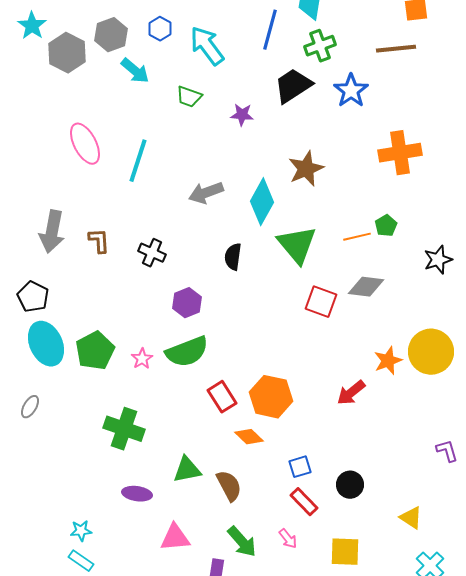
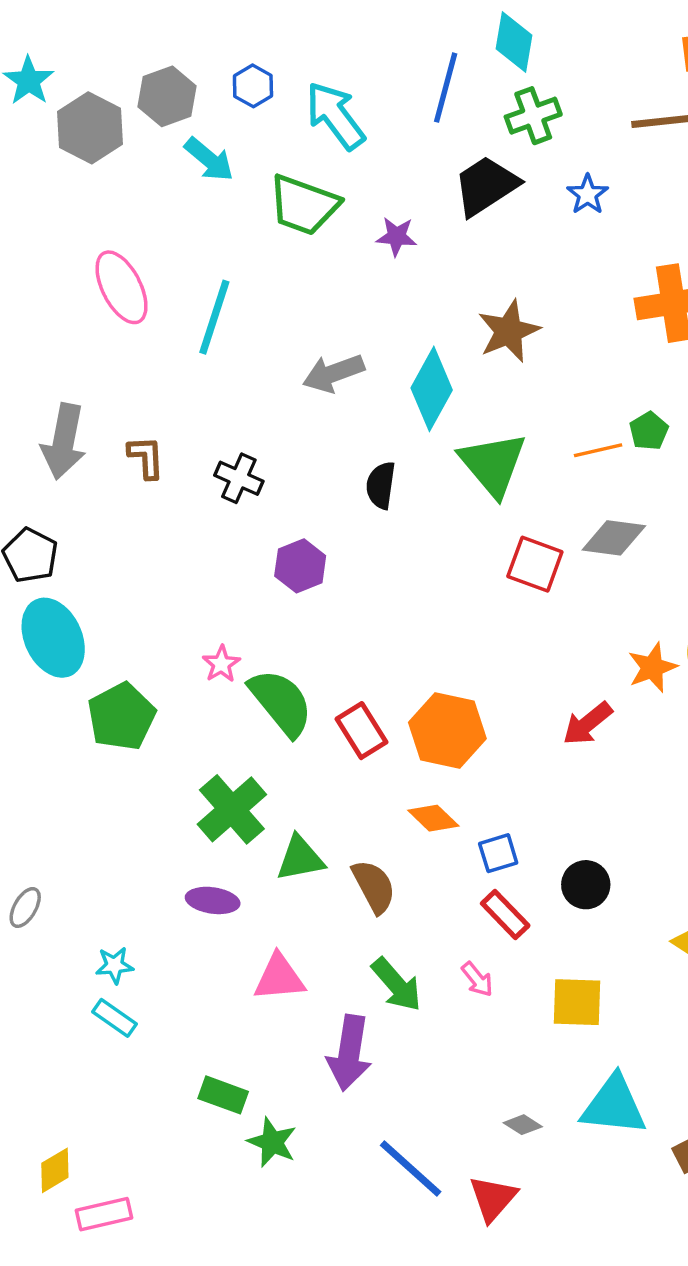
blue star: (351, 91) -> (588, 194), size x0.7
green trapezoid: (189, 97) -> (304, 205), size x1.6
green pentagon: (95, 351) -> (122, 717), moved
green semicircle: (187, 352) -> (281, 703), moved, turned -108
gray ellipse: (30, 407) -> (25, 907), moved
green cross: (124, 429) -> (232, 809), moved, turned 30
orange diamond: (249, 437) -> (433, 818), moved

